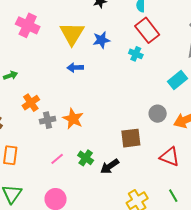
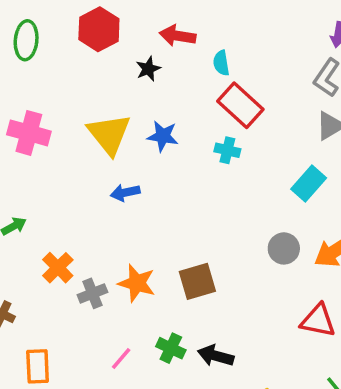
blue star: (101, 40) -> (163, 136), turned 30
brown square: (131, 138) -> (197, 281), moved
black arrow: (110, 166) -> (216, 356), turned 60

